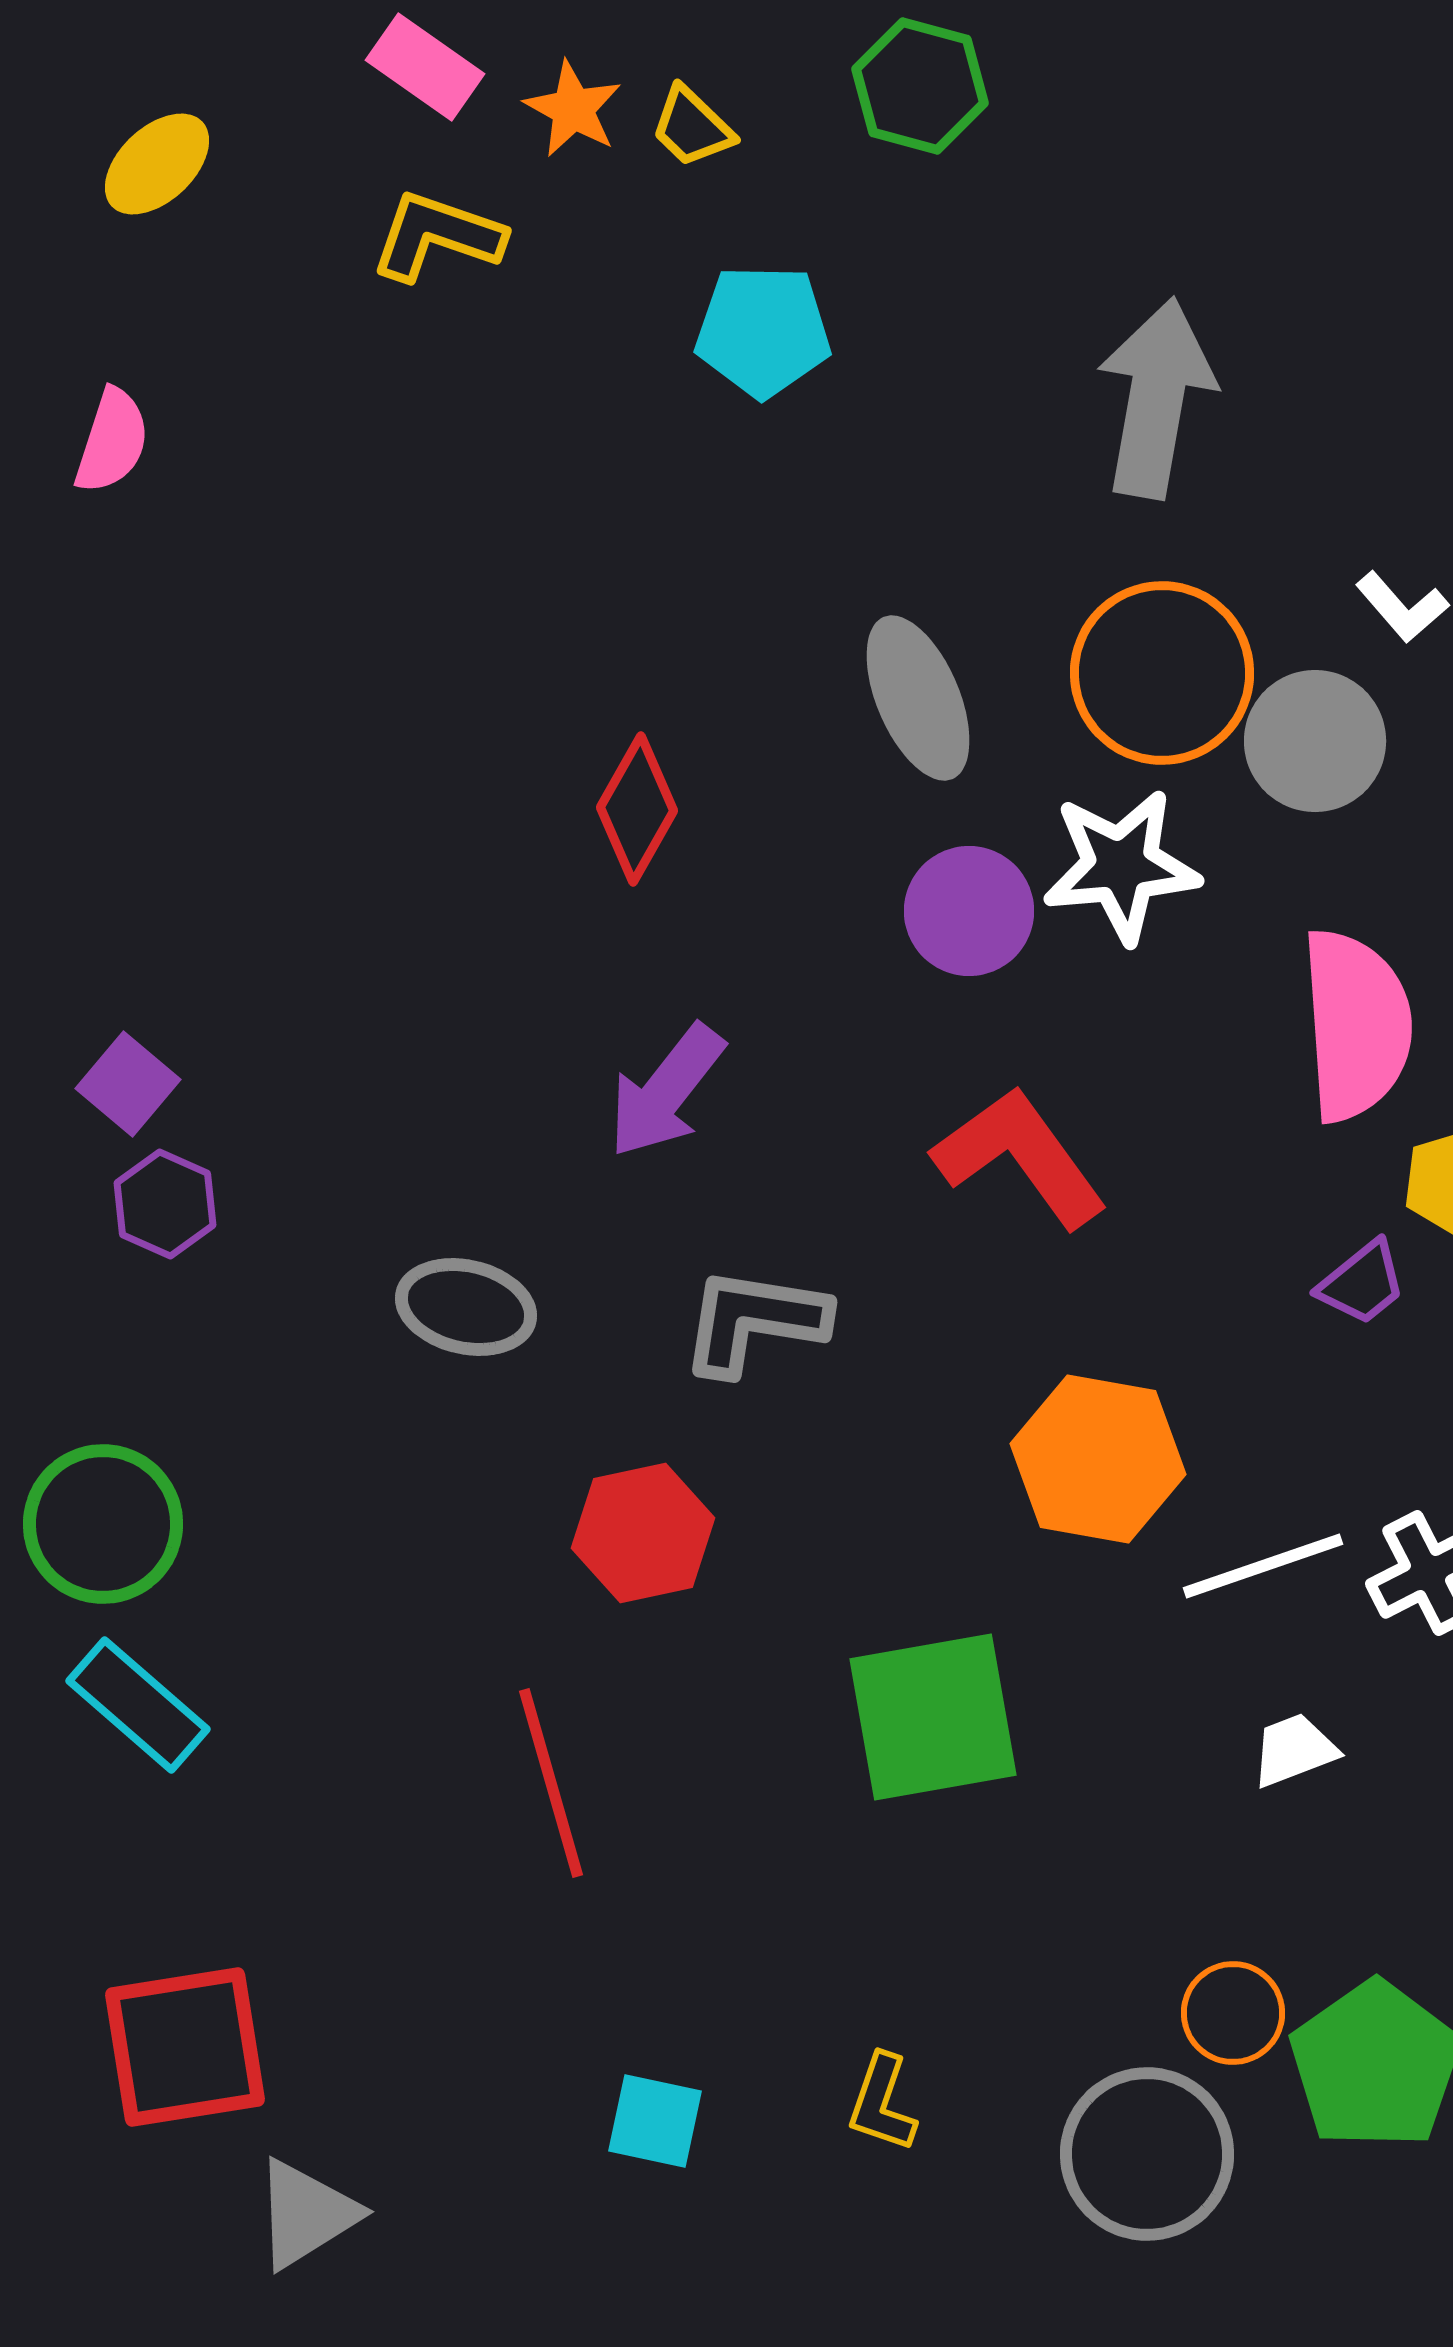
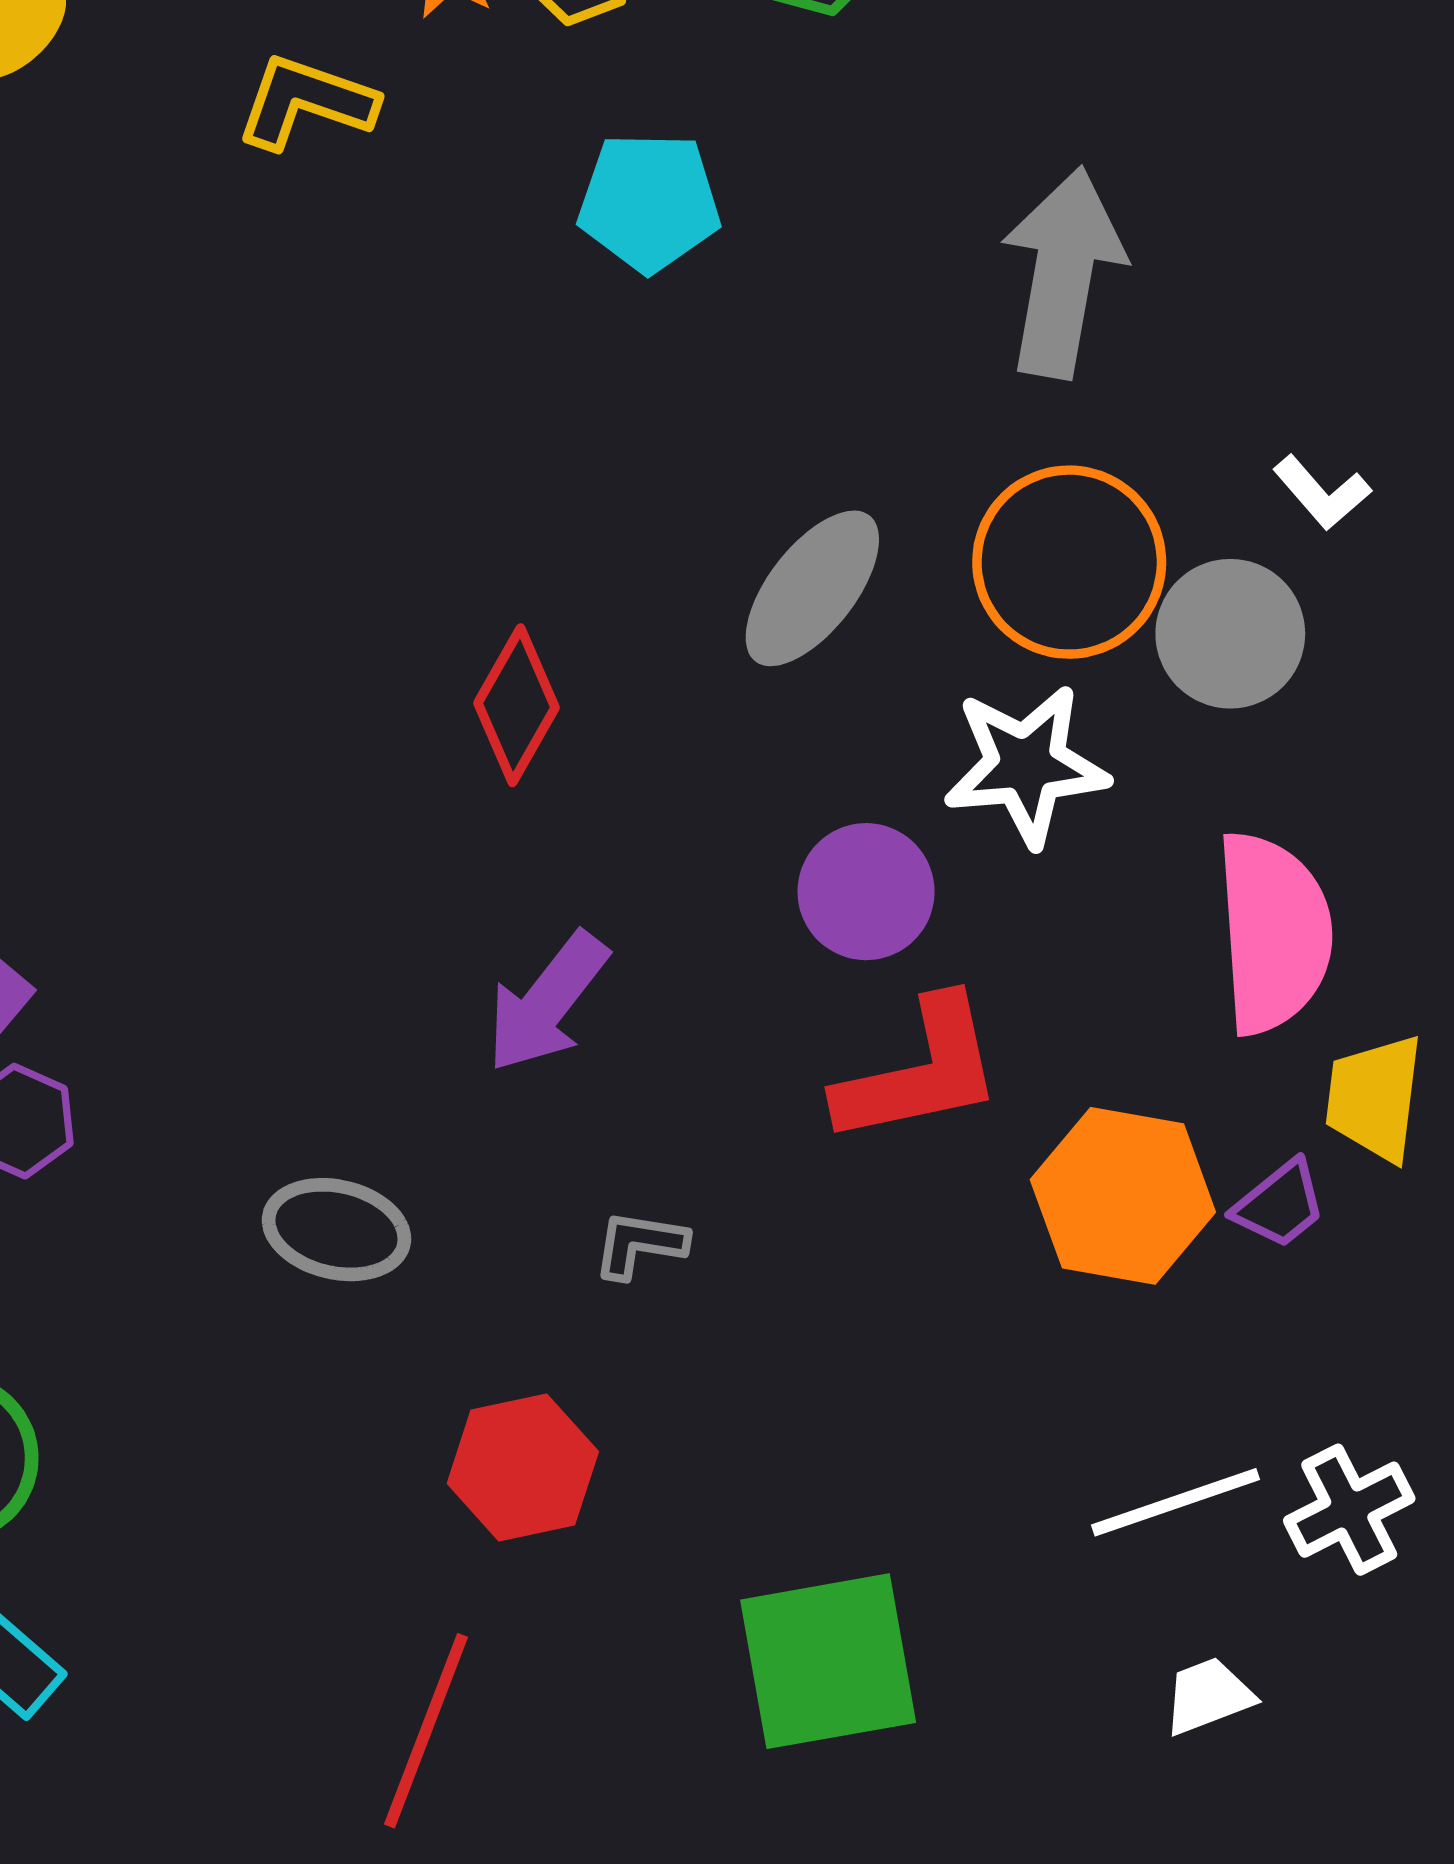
gray ellipse: (918, 698) -> (812, 588), turned 61
purple circle: (969, 911) -> (866, 892), moved
red L-shape: (1020, 1157) -> (920, 1072), turned 114
gray L-shape: (754, 1321) -> (640, 1244), size x0.6
orange hexagon: (1098, 1459) -> (1123, 1196), moved
red line: (551, 1783) -> (426, 1731), turned 37

